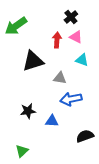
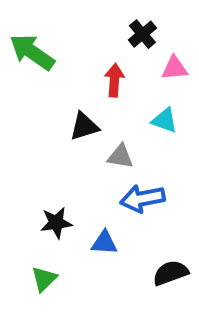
green arrow: (16, 26) -> (32, 52), turned 70
pink triangle: (76, 37) -> (175, 68), moved, turned -32
black triangle: (33, 61) -> (84, 126), moved, size x0.7
green triangle: (22, 151) -> (44, 279), moved

